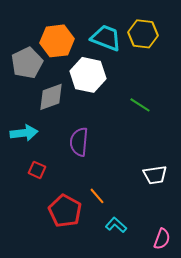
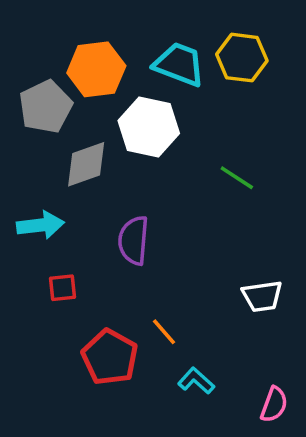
red square: (37, 170) -> (62, 288), turned -30

